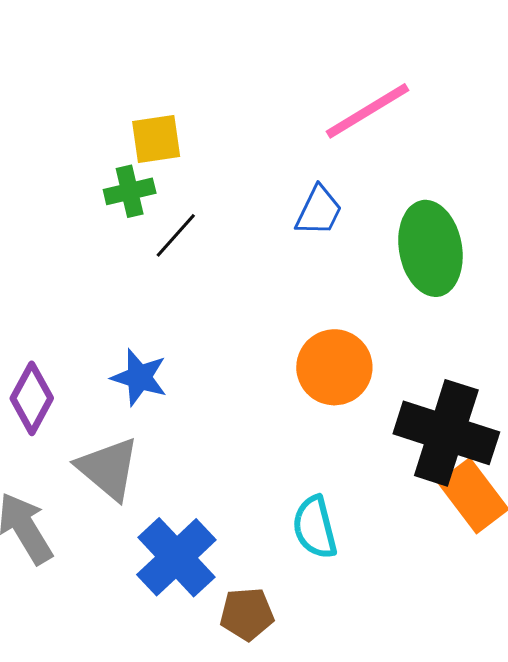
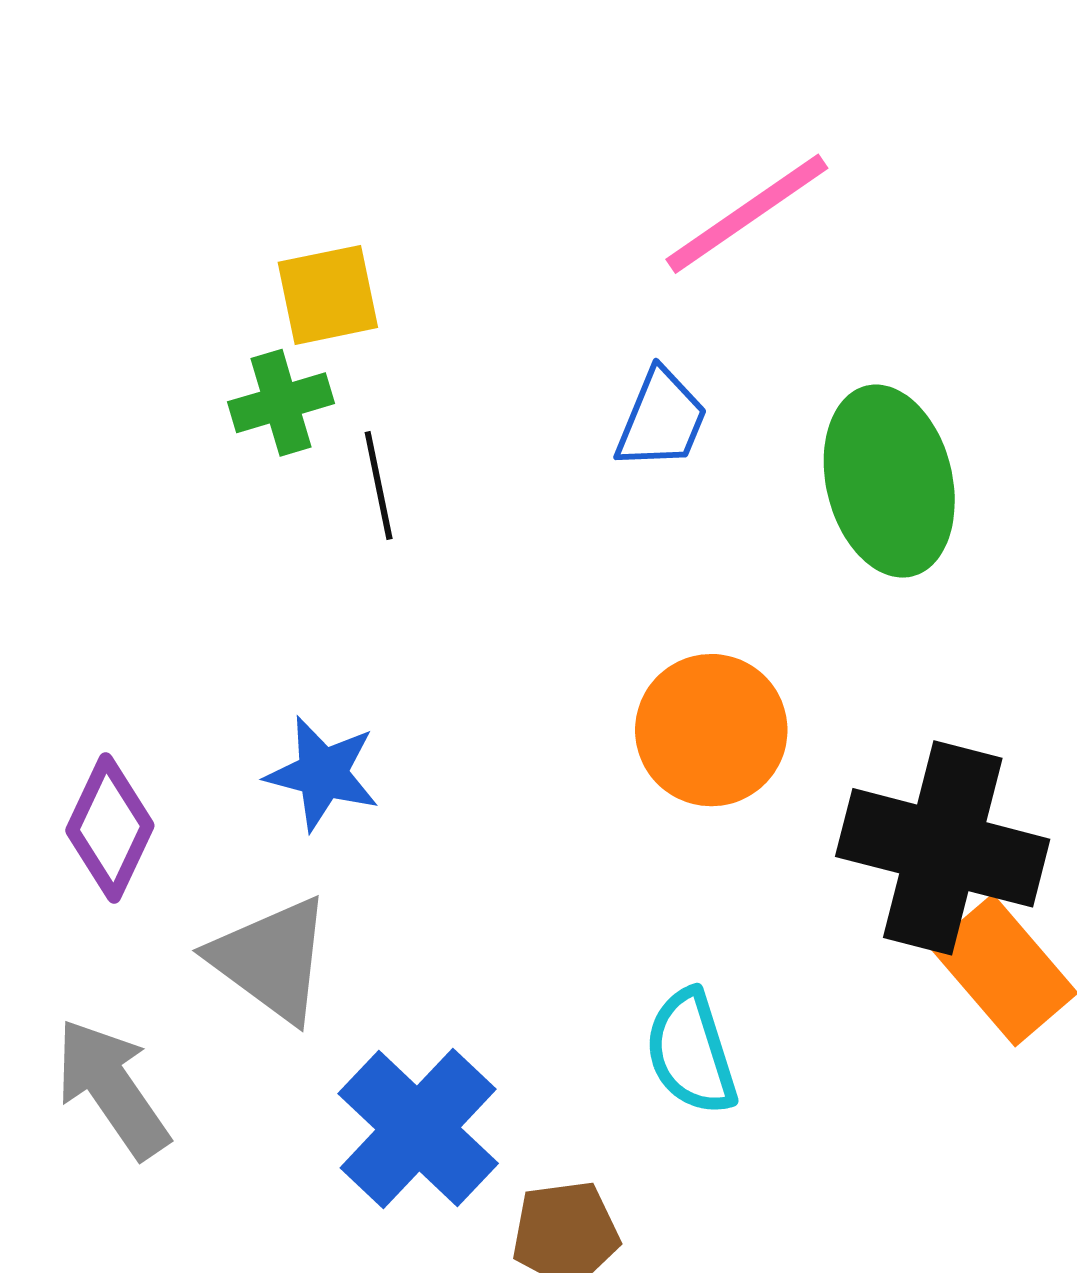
black line: (176, 235) -> (379, 485), turned -50

